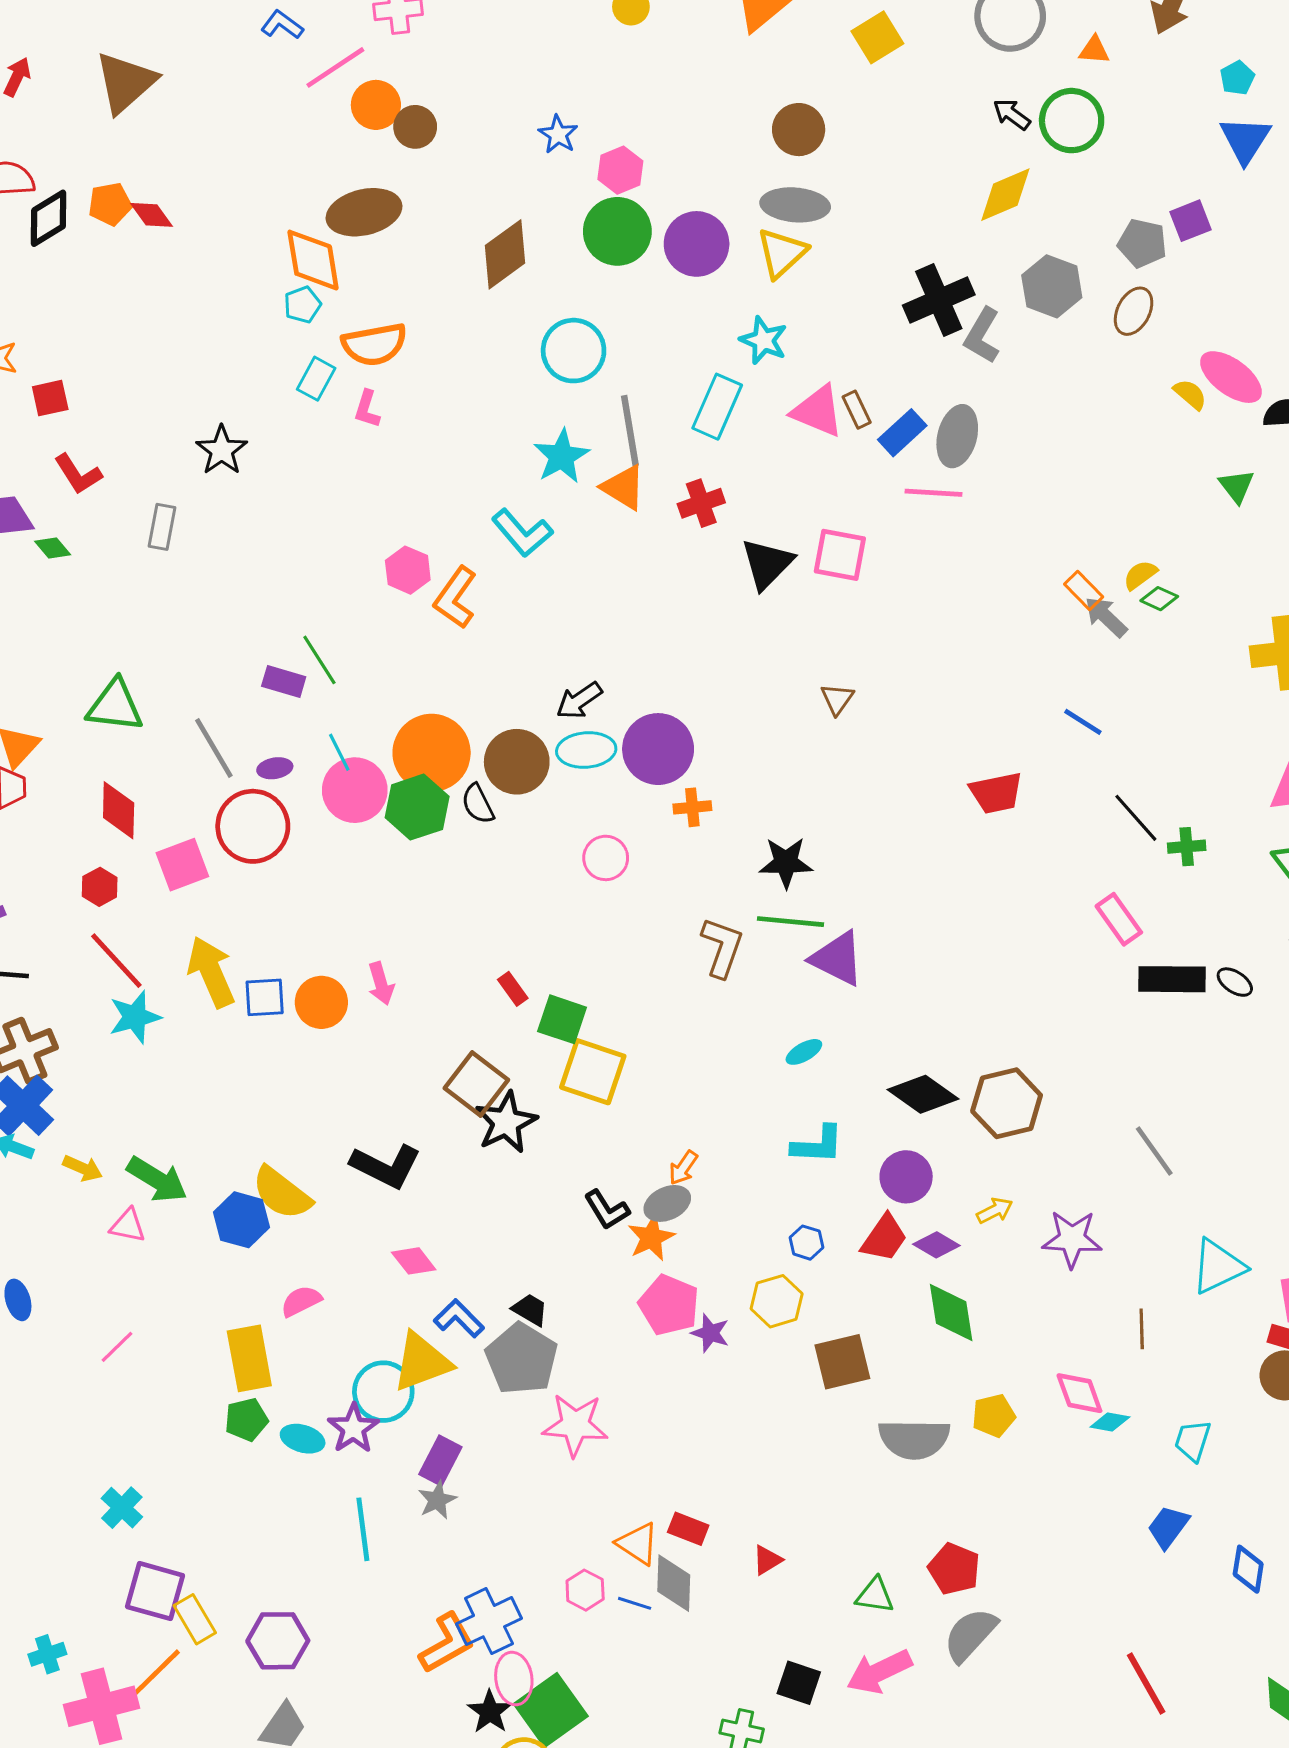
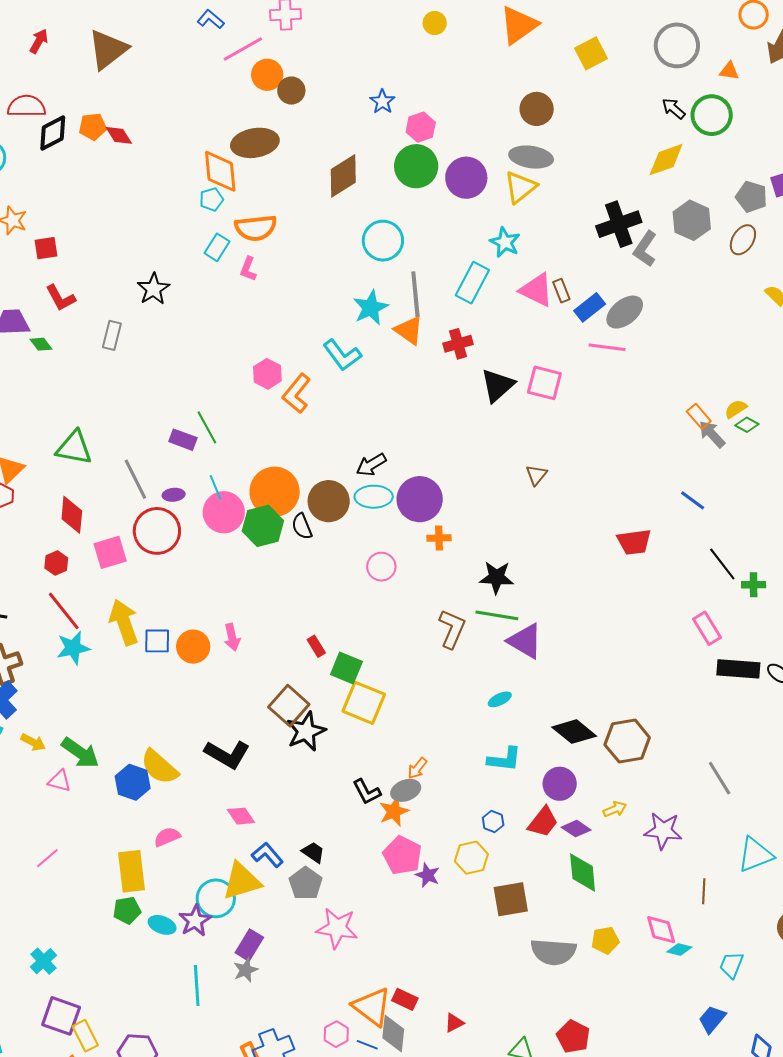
gray ellipse: (957, 436) -> (625, 312), turned 33
gray pentagon: (522, 1359) -> (306, 883), size x0.7
orange triangle: (638, 1544) -> (372, 1007), size x1.4

